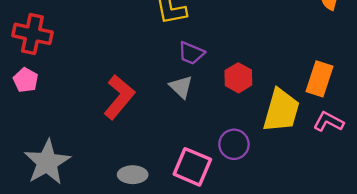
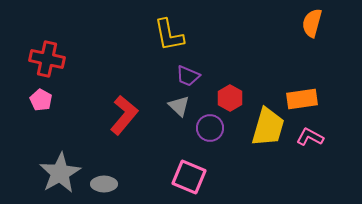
orange rectangle: (320, 79) -> (302, 99), turned 64
purple circle: (234, 144) -> (210, 128), moved
gray ellipse: (133, 175) -> (104, 184), moved

